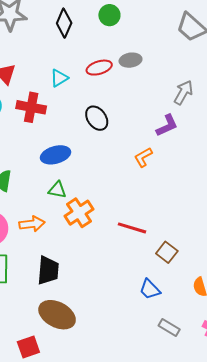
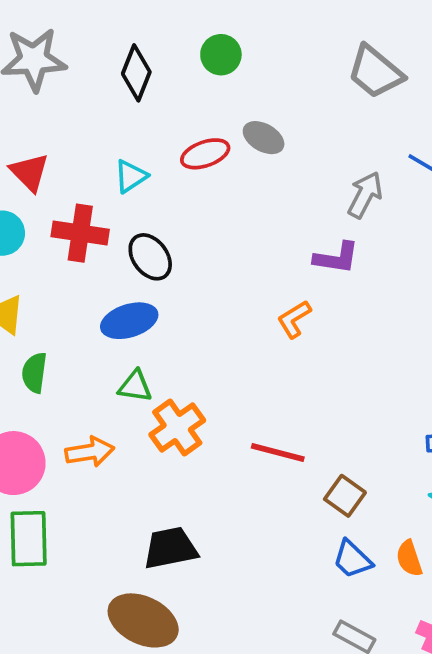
gray ellipse: (131, 60) -> (264, 138), turned 40
black ellipse: (97, 118) -> (150, 257), moved
purple L-shape: (167, 125) -> (336, 258), turned 35
black trapezoid: (48, 270) -> (170, 548), moved, turned -104
blue trapezoid: (150, 289) -> (352, 559), moved

